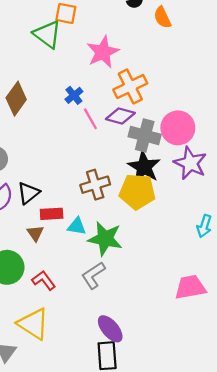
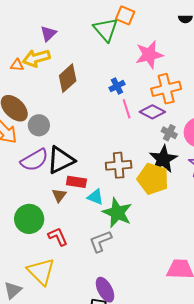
gray cross: (145, 136) -> (169, 133), size x0.6
black triangle: (28, 193) -> (61, 160), size x1.4

